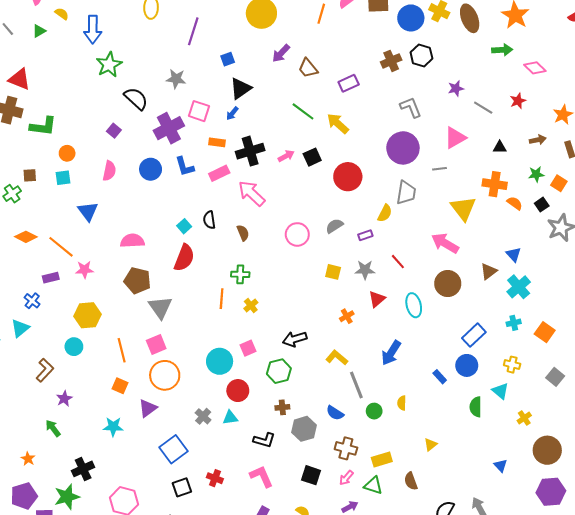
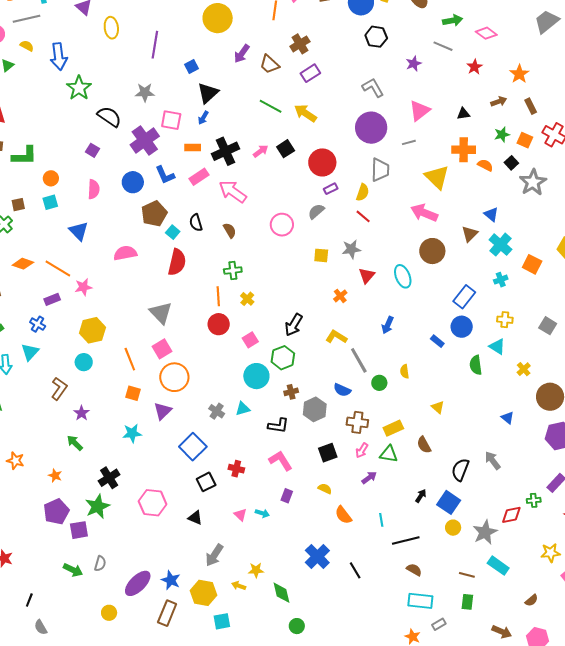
brown cross: (391, 61) -> (300, 44), moved
gray line: (483, 108) -> (443, 46), moved
purple rectangle: (365, 235) -> (331, 189), moved
red line: (398, 262) -> (363, 216), moved
brown pentagon: (137, 280) -> (154, 214), moved, turned -30
orange square: (545, 332) -> (532, 264), moved
black arrow: (295, 339) -> (294, 325), turned -35
blue arrow: (391, 353) -> (388, 325), size x0.7
cyan circle: (220, 361) -> (256, 376), moved
red circle: (238, 391) -> (219, 324), moved
yellow triangle: (431, 445) -> (438, 407), turned -32
black square: (311, 475) -> (328, 453), turned -30

